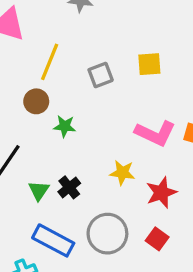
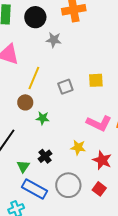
green triangle: (39, 191) -> (23, 166), moved
red star: (161, 193) -> (102, 160), turned -30

